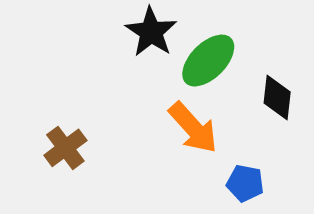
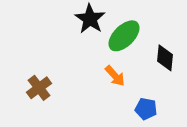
orange arrow: (193, 128) -> (115, 76), size x0.7

